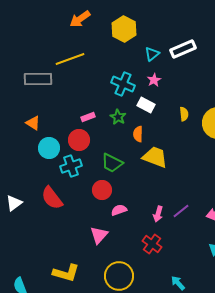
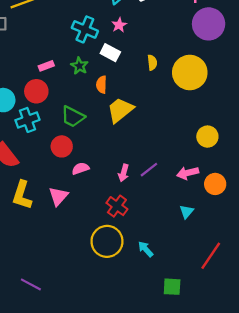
yellow trapezoid: (155, 157) -> (120, 110), turned -60
yellow L-shape: (66, 273) -> (22, 195), moved, turned 92
yellow circle: (119, 276) -> (107, 241), moved

